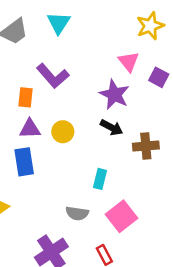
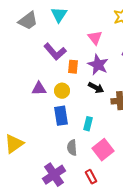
pink triangle: (129, 62) -> (95, 38), moved
orange rectangle: (26, 97) -> (73, 67), moved
blue rectangle: (24, 162) -> (61, 116), moved
gray semicircle: (77, 213) -> (72, 148), turned 77

